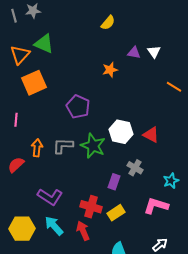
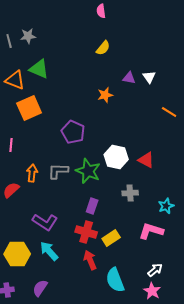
orange triangle: (20, 55) -> (15, 80), turned -50
gray cross: (135, 168) -> (130, 193), turned -35
purple rectangle: (114, 182) -> (92, 206), moved
red arrow: (83, 231) -> (90, 260), moved

